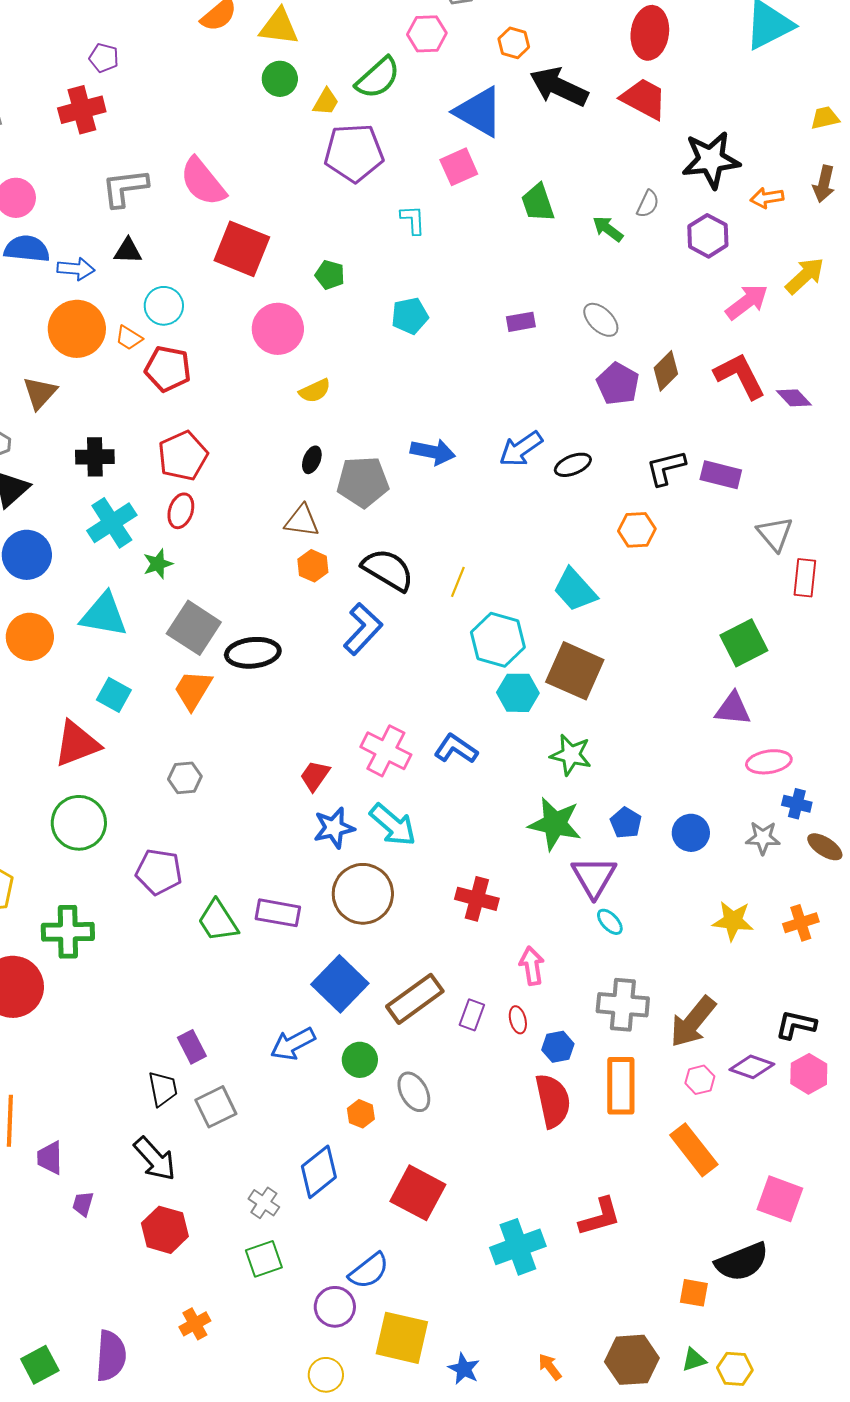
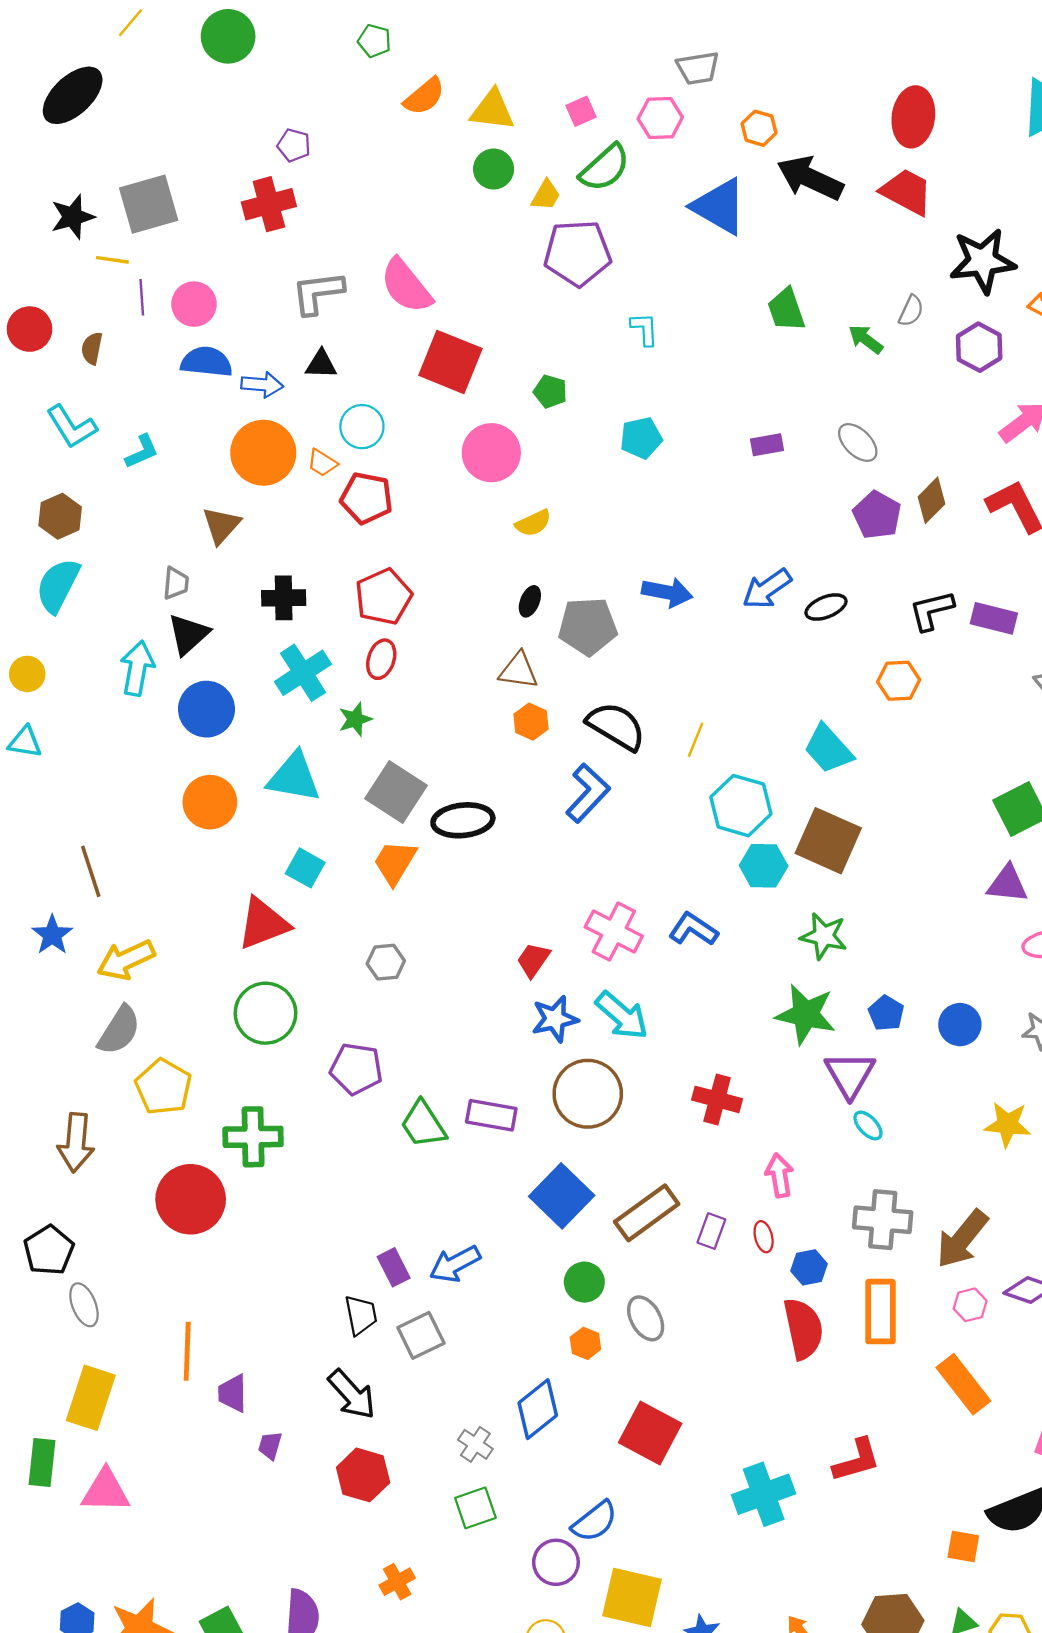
pink square: (459, 167) -> (581, 111), moved, size x0.7
blue arrow: (293, 1044) -> (455, 1264), moved

